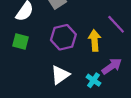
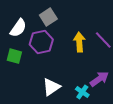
purple hexagon: (63, 37) -> (41, 42), moved
yellow arrow: (95, 40) -> (79, 42), moved

